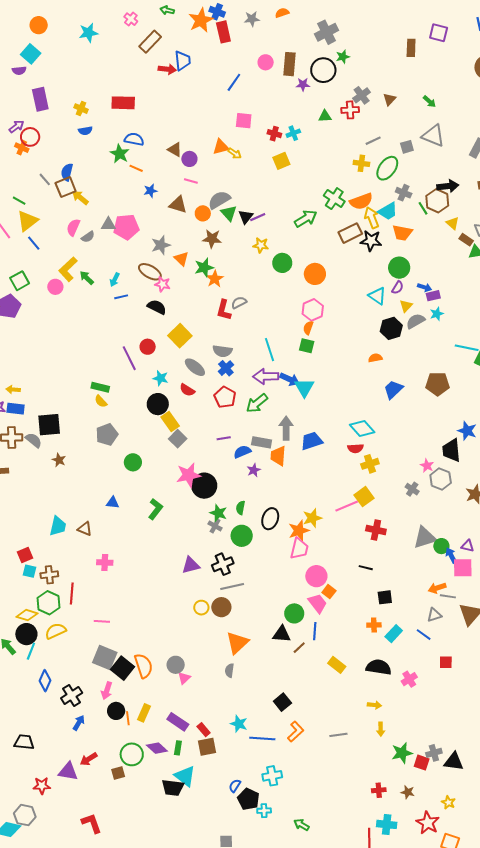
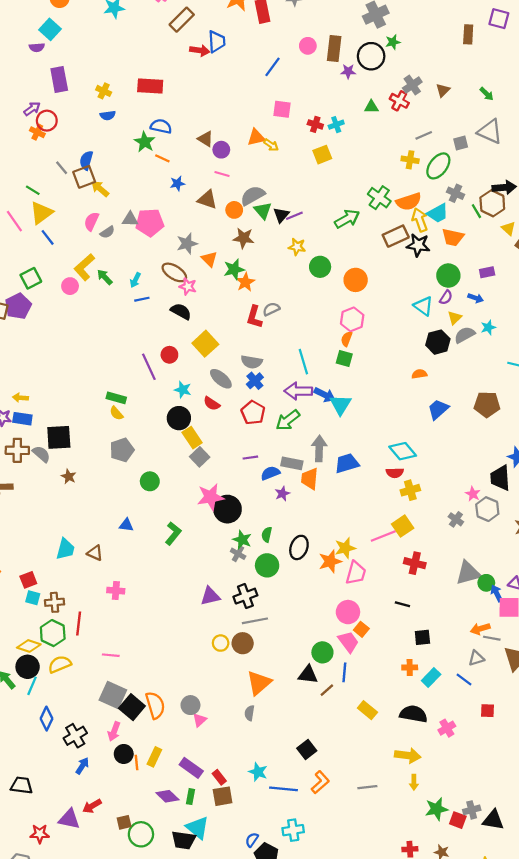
red cross: (350, 110) -> (399, 101), turned 30
purple rectangle: (433, 296) -> (487, 272), moved
pink trapezoid: (299, 549) -> (356, 573), moved
yellow arrow: (374, 705) -> (408, 755), size x1.6
green circle: (132, 754) -> (141, 834), moved

